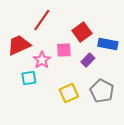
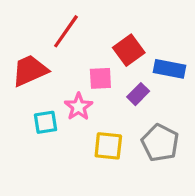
pink star: (42, 60) -> (78, 107), moved
yellow square: (69, 93) -> (108, 146), turned 30

